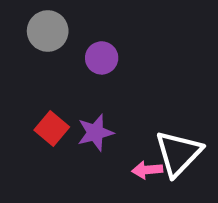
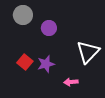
white triangle: (178, 153) -> (88, 52), moved

